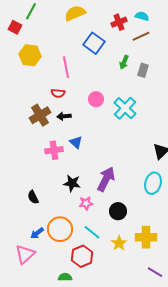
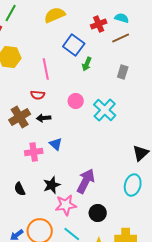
green arrow: (124, 62) -> (87, 64), moved
black star: (72, 183) -> (52, 185), turned -30
black semicircle: (33, 197) -> (20, 189), moved
pink star: (86, 203) -> (66, 205), size x1.5

